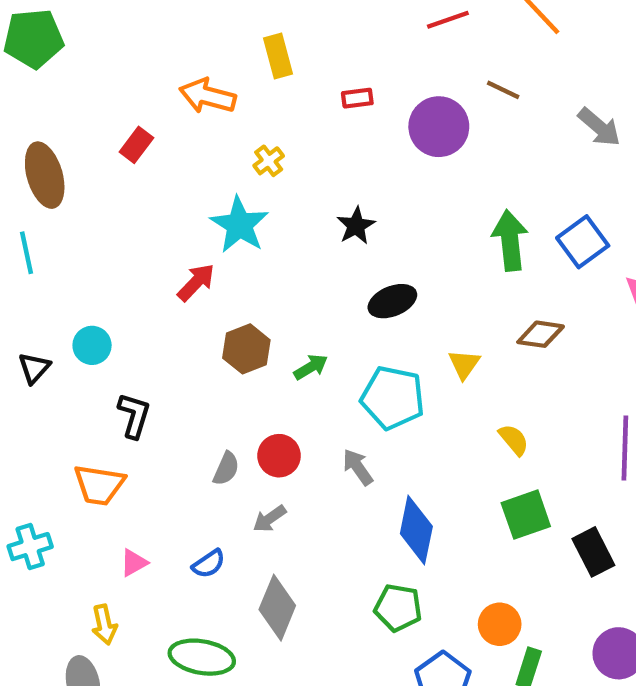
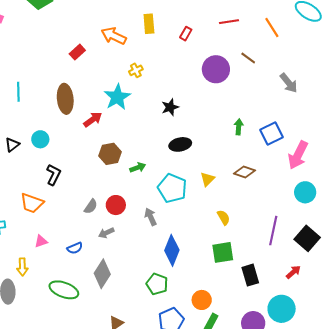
red rectangle: (357, 98) -> (186, 34), moved, turned -64
brown ellipse: (45, 175) -> (65, 99), moved
green arrow: (510, 240) -> (239, 127), size x0.6

